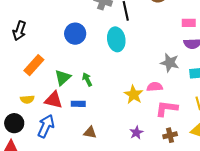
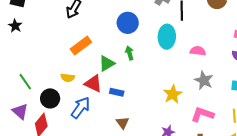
gray star: (170, 63) -> (204, 80), moved
green arrow: (87, 79) -> (130, 53), moved
pink semicircle: (155, 87) -> (198, 51), moved
brown triangle: (90, 133) -> (123, 123), turned 32

